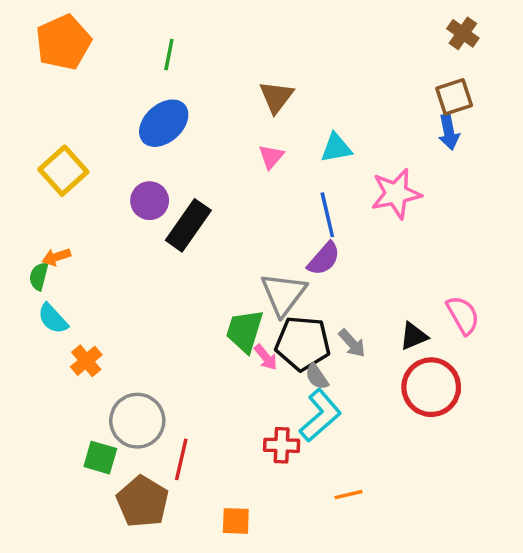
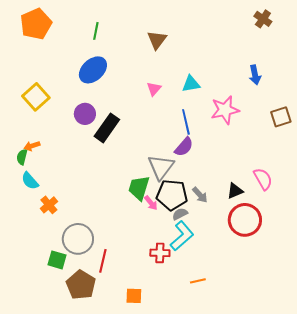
brown triangle: (276, 97) -> (157, 40), moved
brown square: (454, 97) -> (281, 117), moved
gray semicircle: (317, 377) -> (180, 214), turned 98

